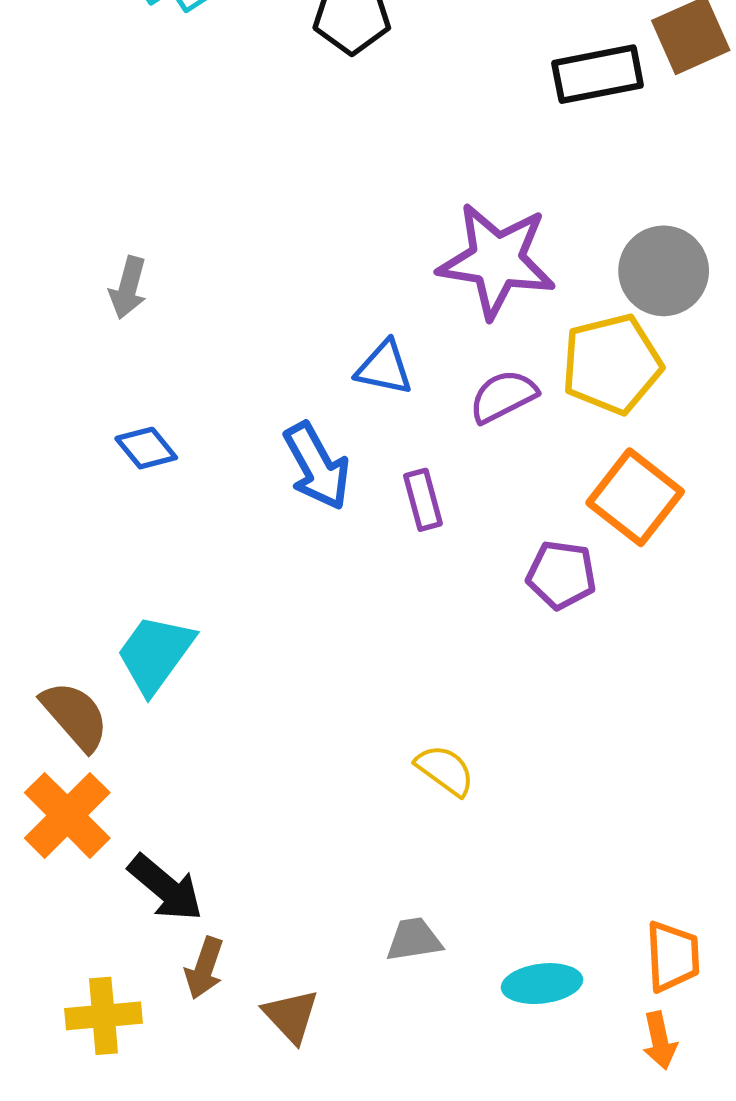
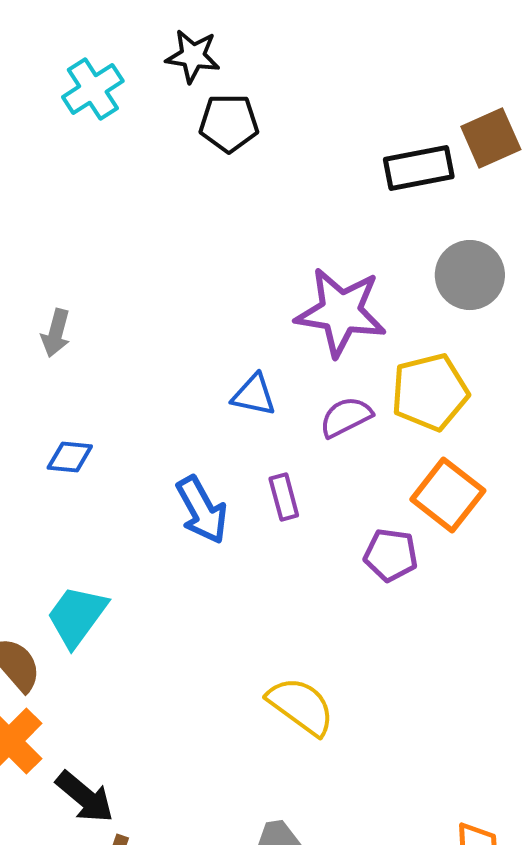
gray circle: (664, 271) -> (470, 275), moved
blue diamond: (146, 448) -> (70, 457), turned -45
blue arrow: (317, 466) -> (202, 510), moved
yellow semicircle: (445, 770) -> (301, 706), size x1.5

